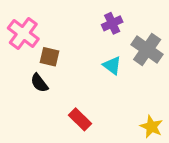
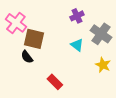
brown square: (50, 57) -> (34, 39), size x1.5
yellow star: (151, 127) -> (103, 65), moved

